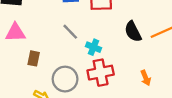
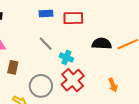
black semicircle: (133, 32) -> (102, 44), turned 120
red cross: (101, 73) -> (73, 80), turned -30

